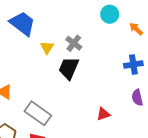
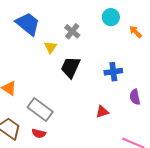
gray cross: (74, 43) -> (72, 31), moved
blue cross: (133, 65) -> (113, 72), moved

